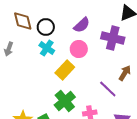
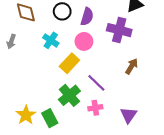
purple semicircle: (82, 25) -> (87, 17), turned -30
black circle: (46, 27) -> (62, 11), moved
purple line: (108, 89) -> (96, 83), moved

